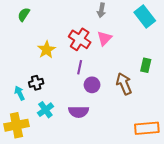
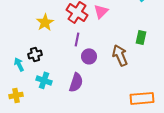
cyan cross: (45, 110) -> (44, 80), turned -35
purple semicircle: (79, 112) -> (76, 82), turned -72
yellow cross: (16, 125) -> (16, 95), size x0.6

